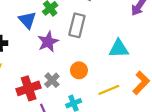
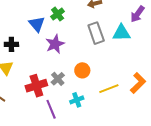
gray rectangle: (77, 25) -> (96, 33), moved, turned -35
cyan triangle: (119, 49) -> (121, 33), moved

